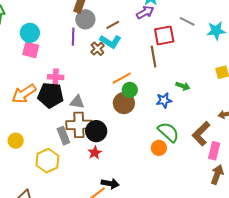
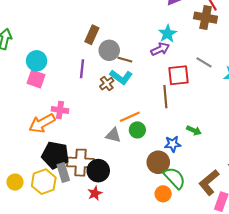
gray circle: (85, 19) -> (109, 50), moved
brown line: (113, 25) -> (125, 60), turned 40
orange arrow: (24, 94) -> (42, 123), moved
black pentagon: (51, 95) -> (55, 155), moved
gray triangle: (77, 102) -> (113, 135), moved
brown circle: (124, 103) -> (158, 162), moved
yellow circle: (16, 141) -> (15, 182), moved
yellow hexagon: (47, 161) -> (44, 182), moved

